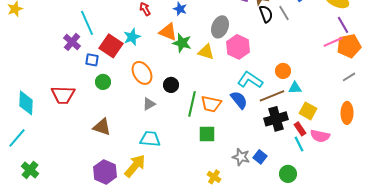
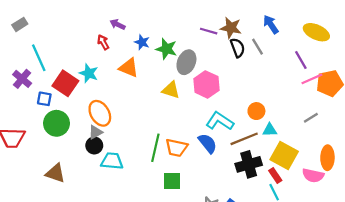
purple line: (343, 25) -> (301, 60), moved
cyan star: (132, 37) -> (89, 73), turned -30
green star: (182, 43) -> (166, 49), moved
gray line: (349, 77) -> (311, 118), moved
green circle: (103, 82) -> (56, 123), size x1.5
black circle: (171, 85) -> (94, 145), moved
gray triangle: (149, 104) -> (95, 132), moved
yellow square: (308, 111) -> (284, 155), size x1.4
pink semicircle: (320, 136) -> (313, 175), moved
cyan trapezoid: (150, 139) -> (112, 161), moved

